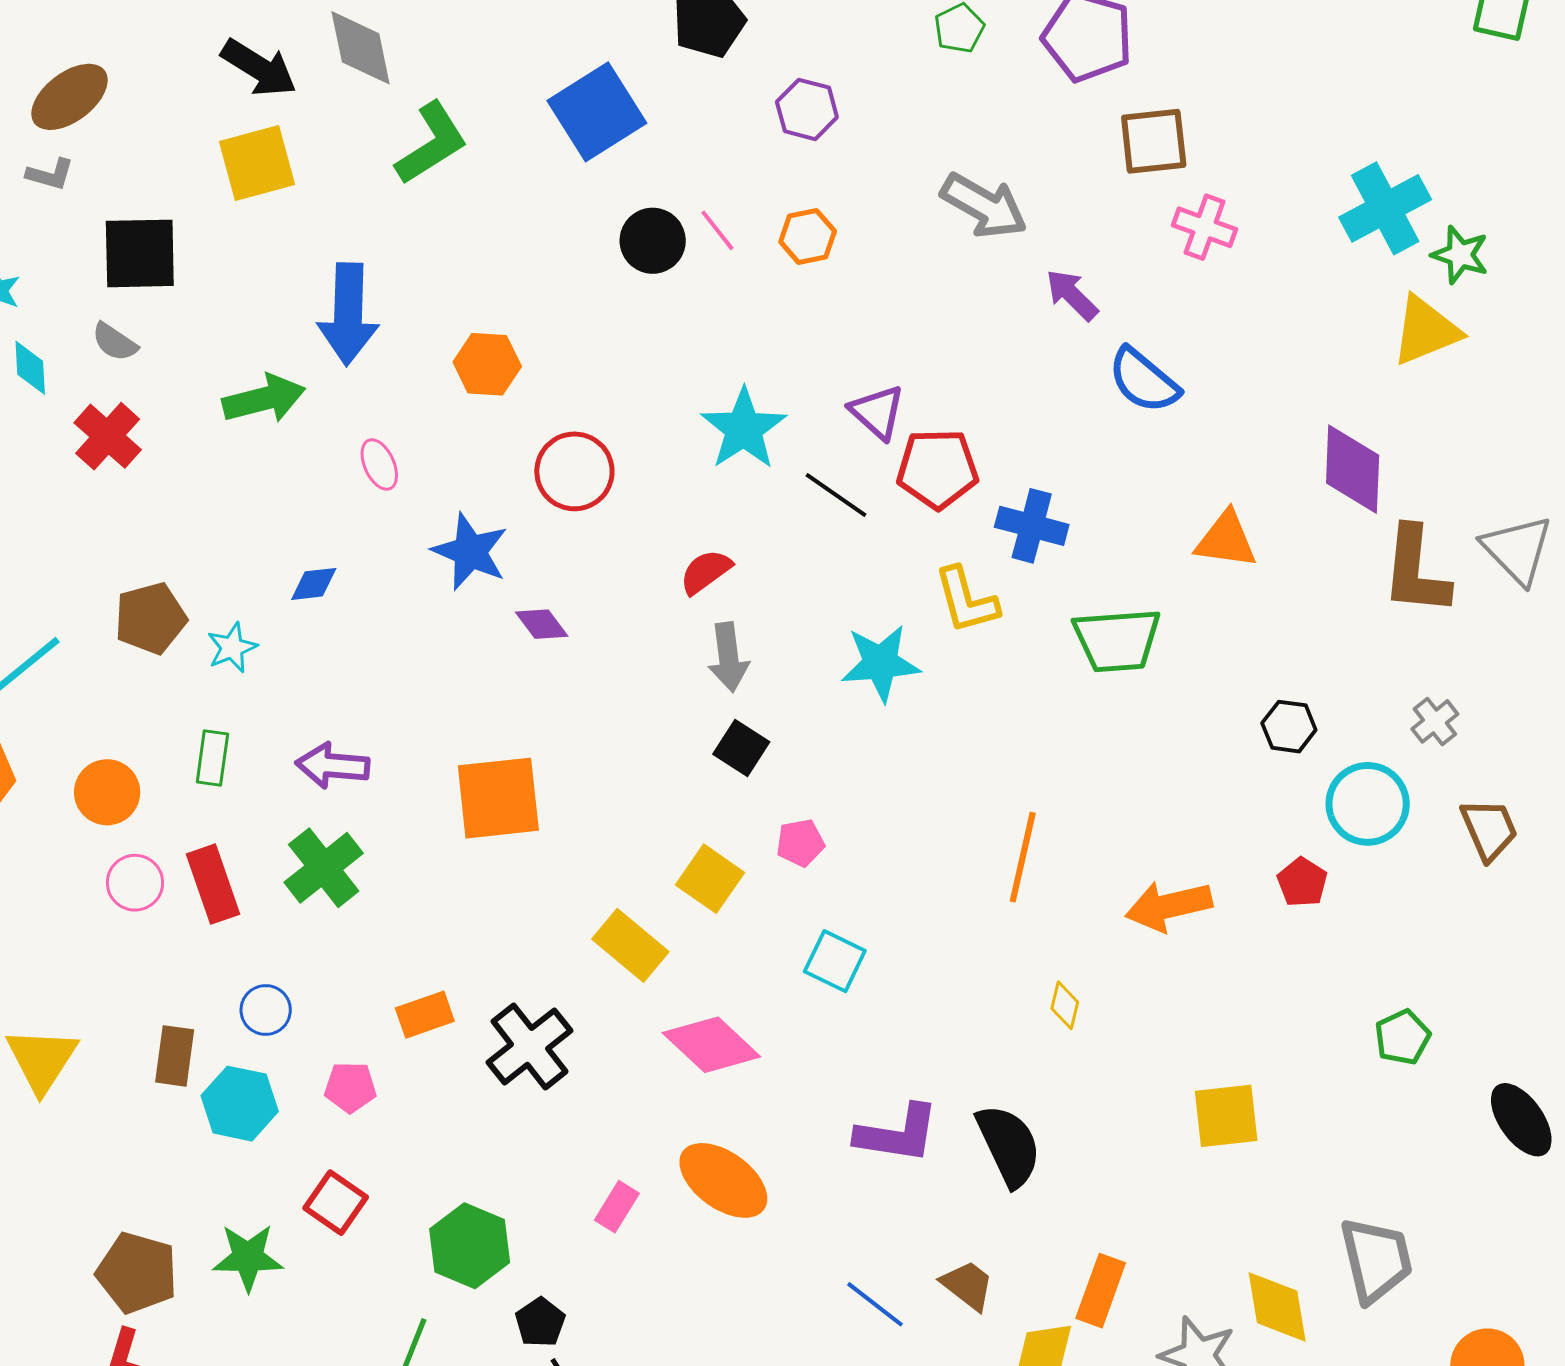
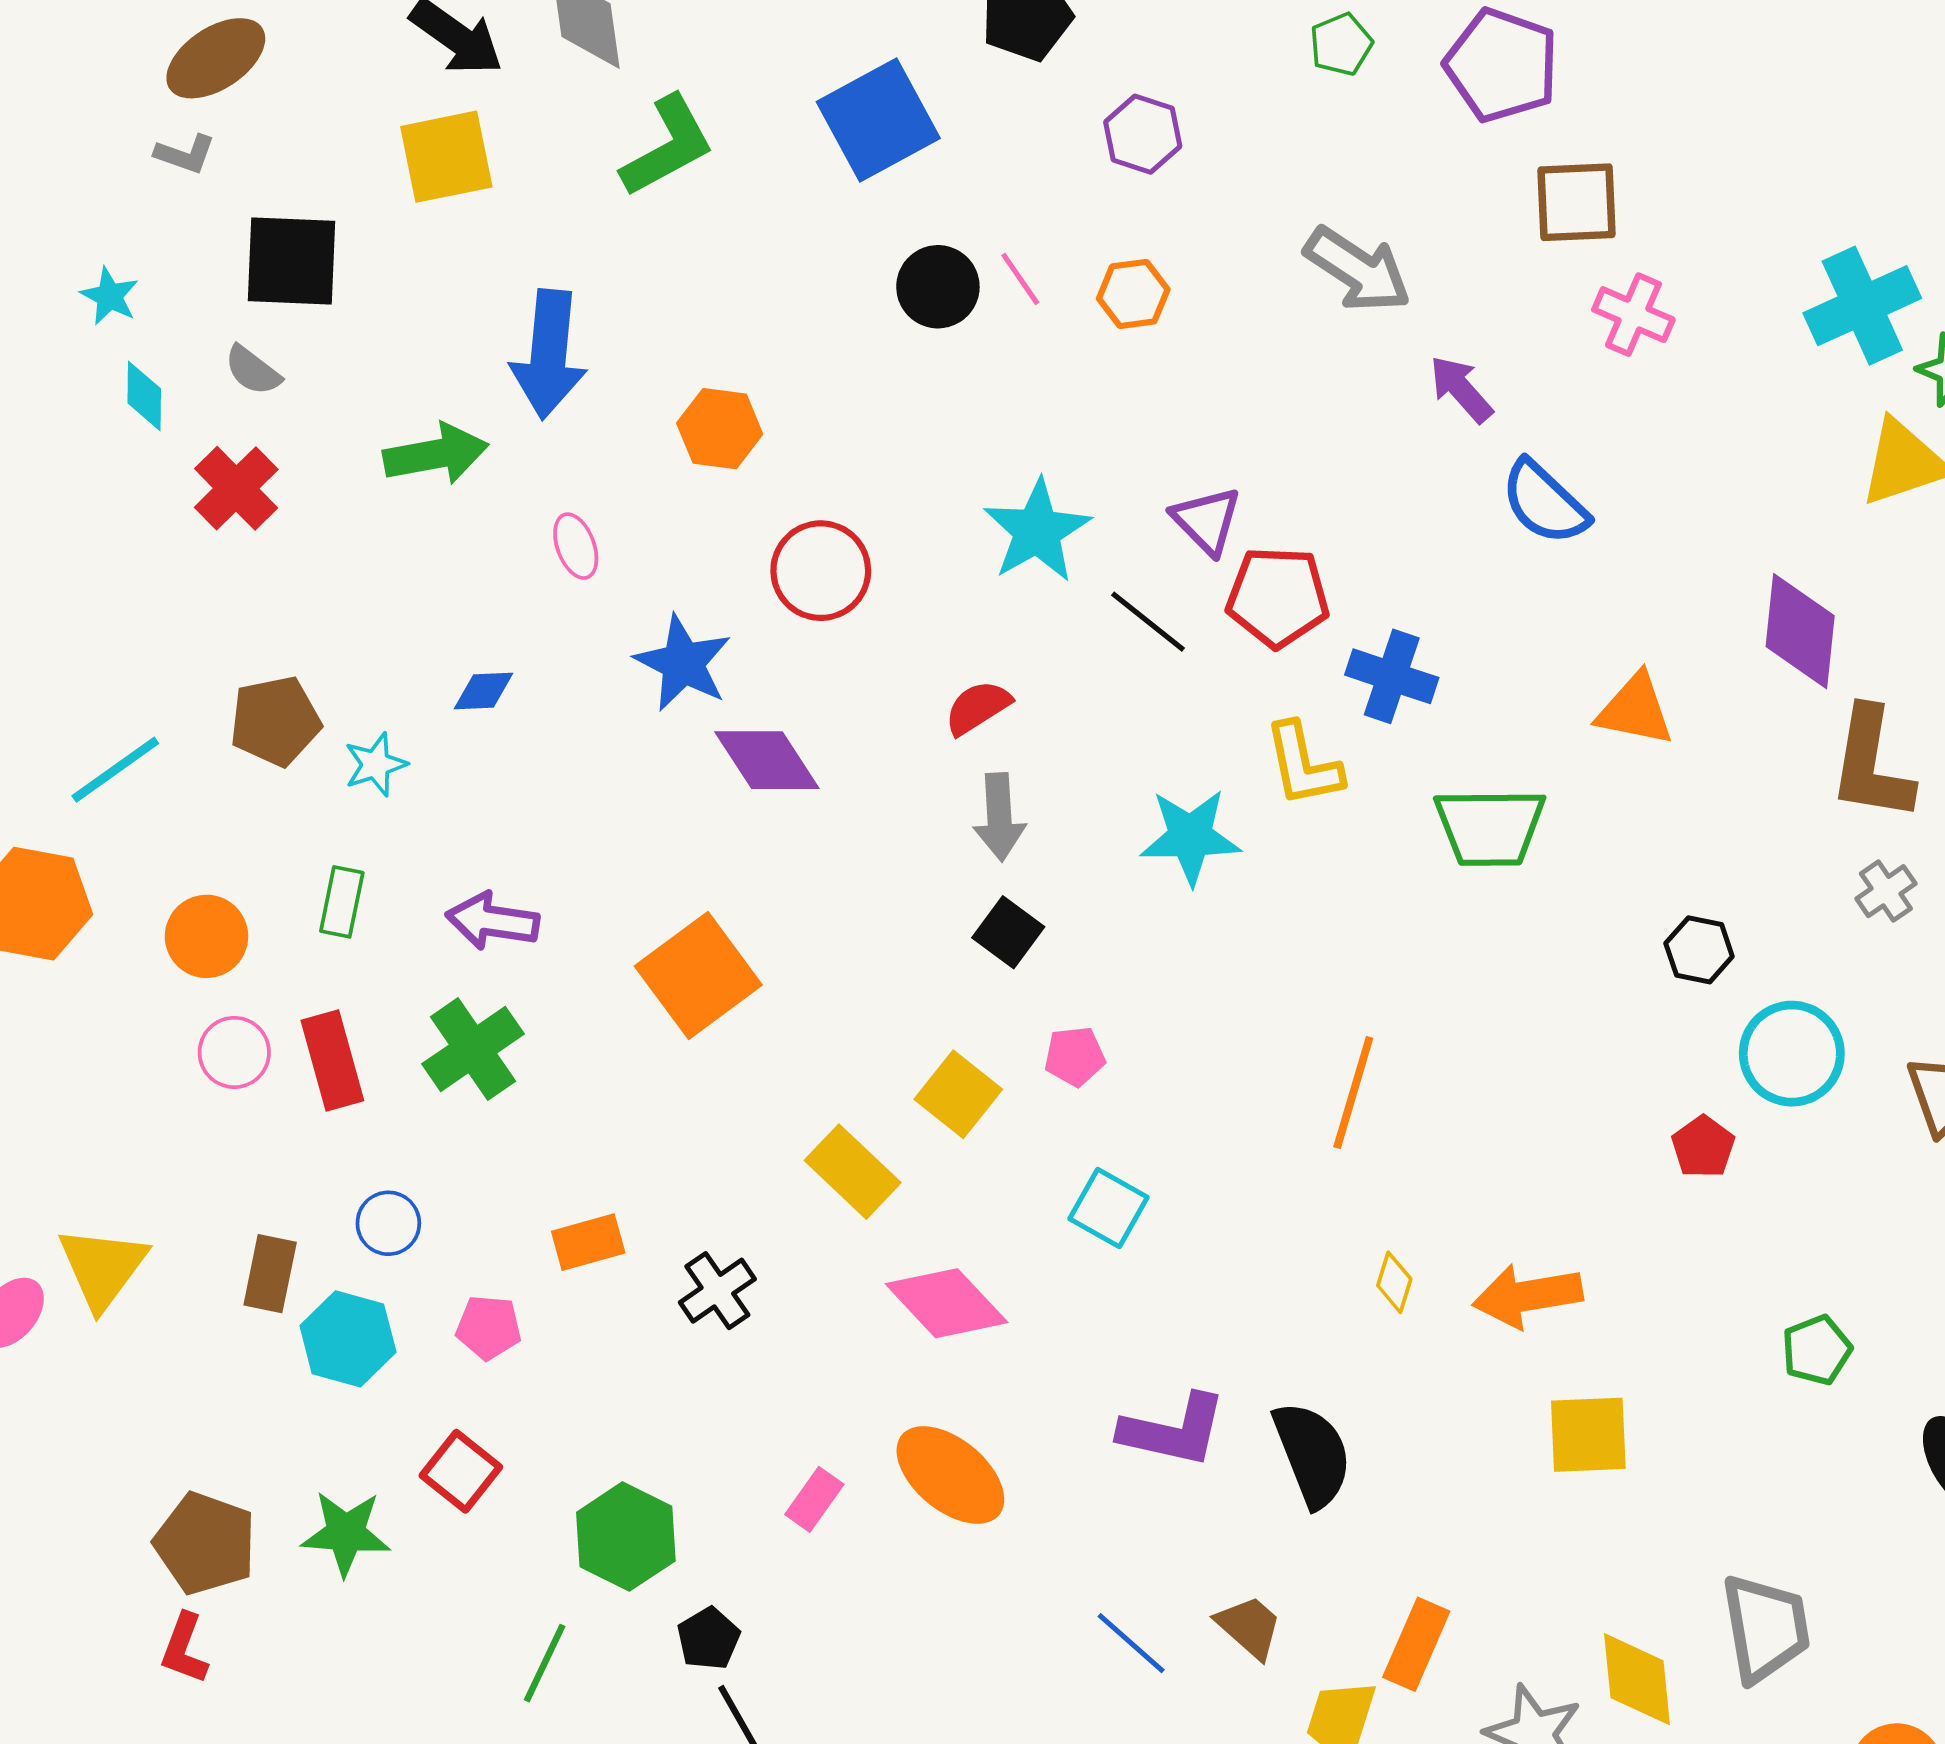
purple diamond: (542, 624) -> (767, 760), size x1.6
gray cross: (1435, 721) -> (1886, 891), moved
orange square: (498, 798) -> (698, 976), turned -34
orange arrow: (1169, 906) -> (1527, 1296), moved
black cross: (529, 1046) -> (717, 1291), size x0.7

